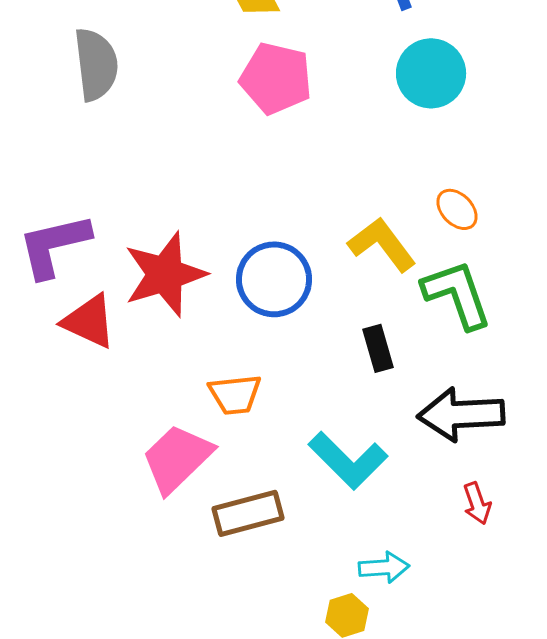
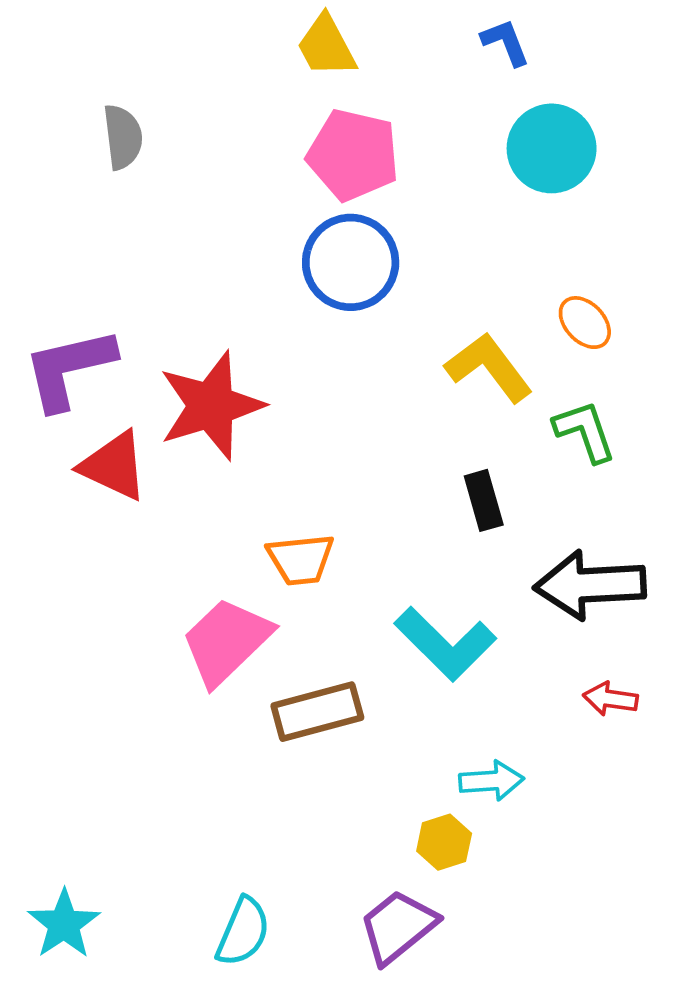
gray semicircle: (96, 64) -> (123, 137), size x0.7
blue circle: (274, 279) -> (351, 262), moved
green L-shape: (457, 294) -> (585, 431), size x0.7
red arrow: (477, 503) -> (610, 699), turned 117

